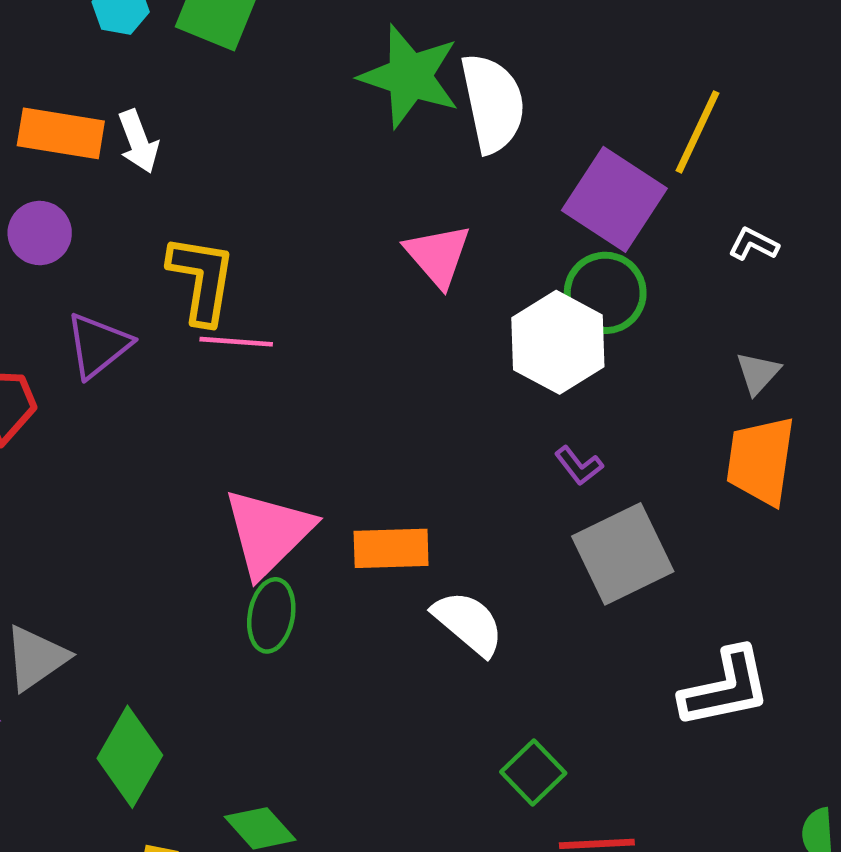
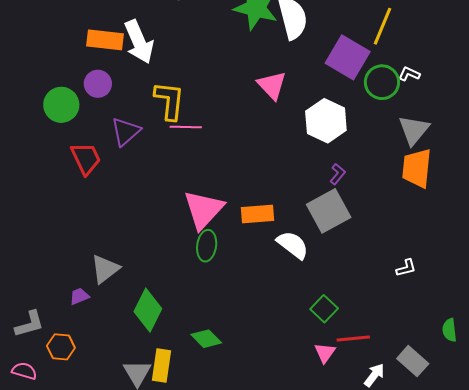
white arrow: (138, 141) -> (139, 42), size x1.6
green circle: (605, 293) -> (382, 82), moved
gray triangle: (758, 373) -> (414, 130), size x1.6
purple L-shape: (579, 466) -> (338, 174), turned -100
gray square: (623, 554) -> (329, 211), moved
white L-shape: (726, 688) -> (406, 268), size x0.5

